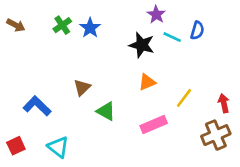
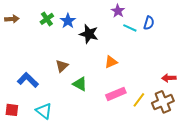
brown arrow: (16, 25) -> (12, 19), turned -32
black star: (142, 45) -> (89, 34), moved
yellow line: (184, 98) -> (139, 100), moved
red arrow: (224, 103) -> (169, 78), turned -80
red square: (16, 146) -> (12, 110), turned 32

